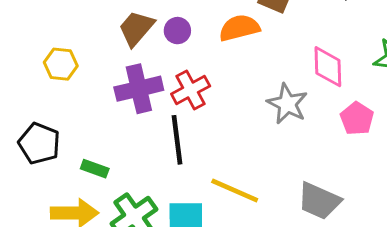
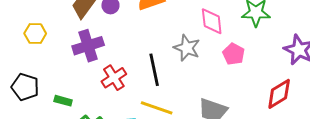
red cross: (191, 90) -> (114, 78), moved
black line: (177, 140) -> (154, 70), moved

